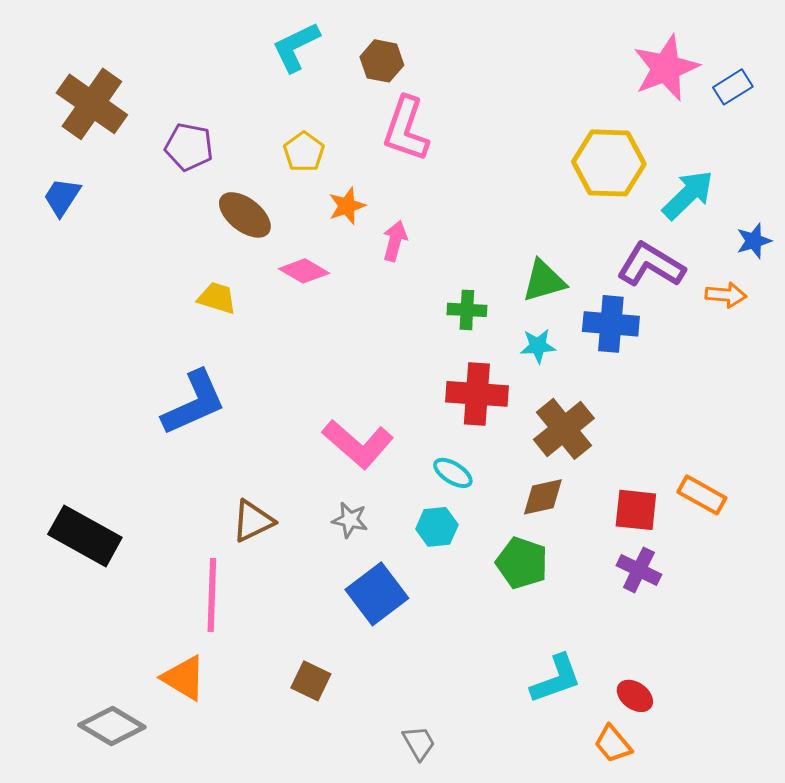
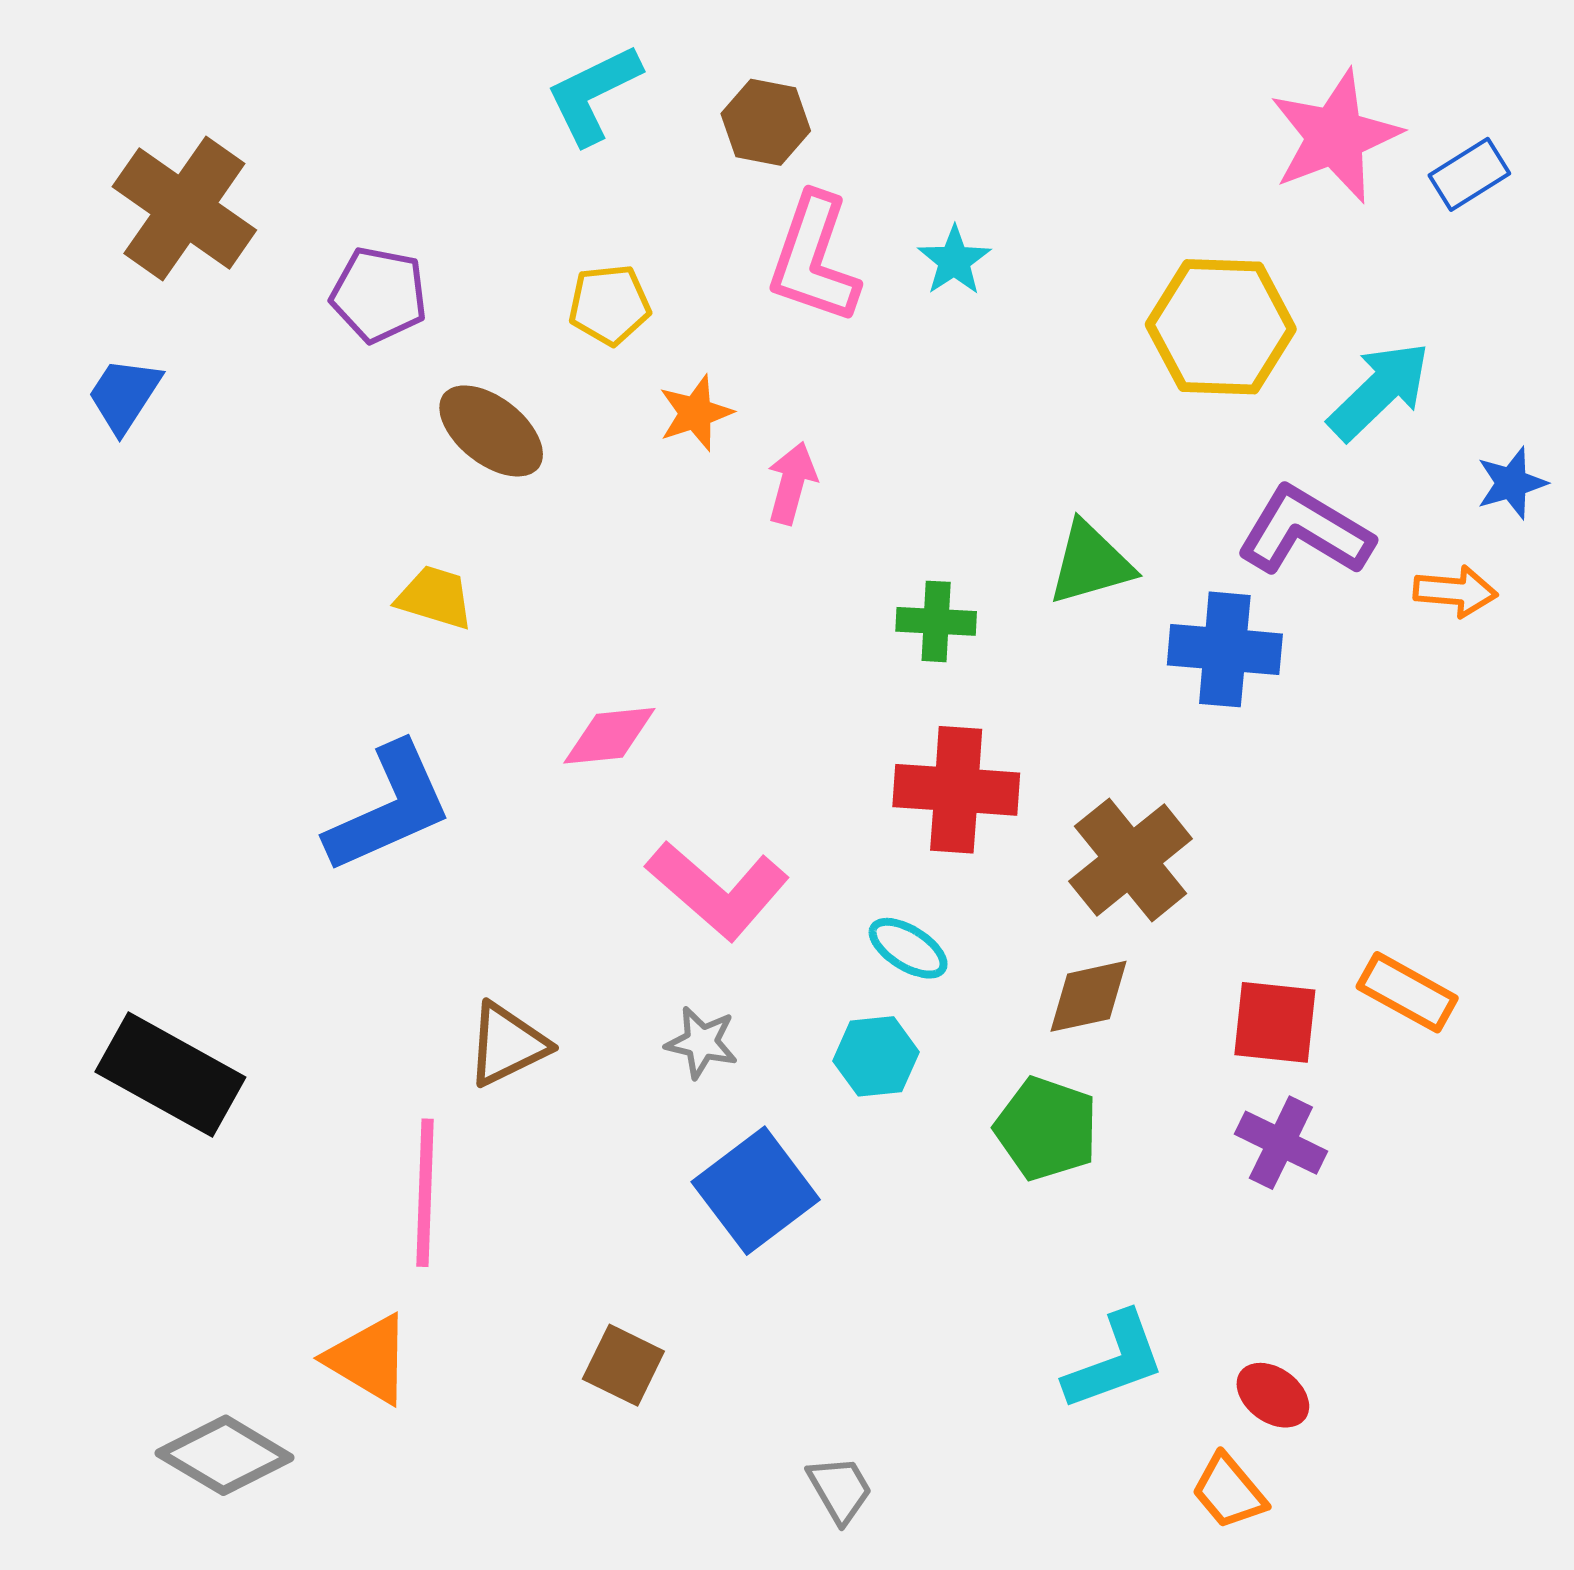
yellow pentagon: (304, 152) -> (609, 305), turned 30
pink diamond: (304, 271) -> (609, 736), moved, turned -36
cyan star: (538, 346) -> (954, 261), moved, turned -30

